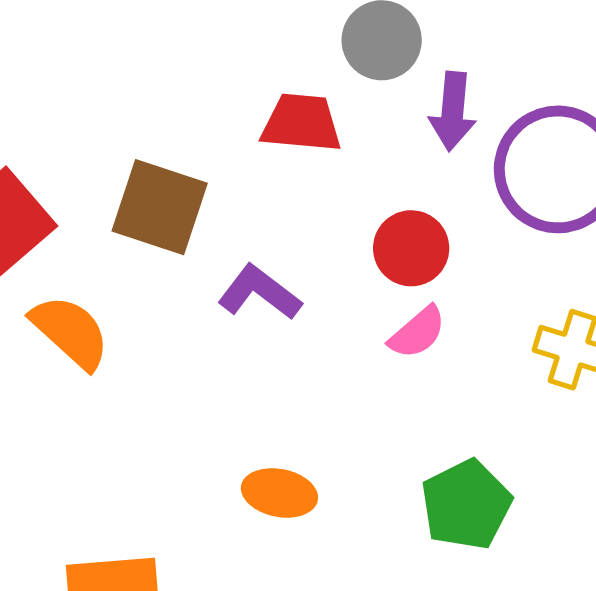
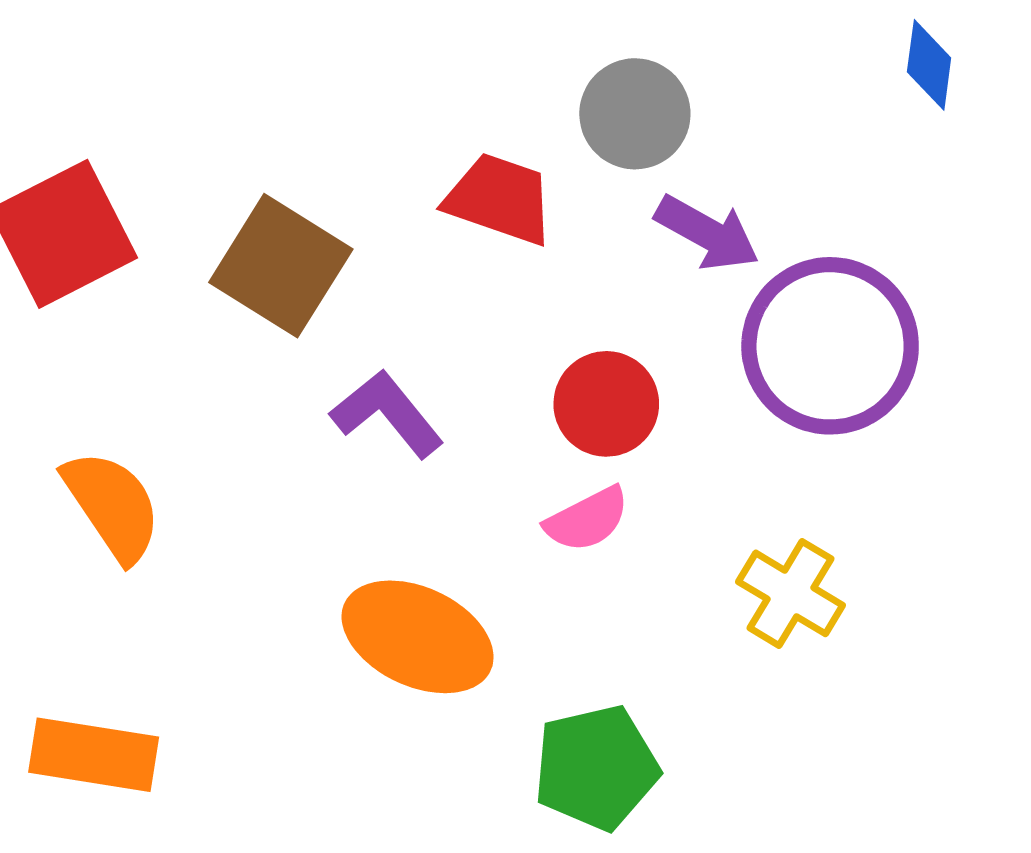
purple arrow: (453, 111) -> (707, 233), turned -80
orange semicircle: (70, 332) -> (112, 506), moved
orange ellipse: (279, 493) -> (418, 637), moved, size x1.5

